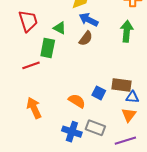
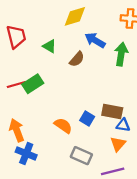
blue arrow: (89, 20) -> (95, 40), moved
green rectangle: (48, 48) -> (33, 84), moved, turned 42
blue cross: (72, 132) -> (26, 154), moved

